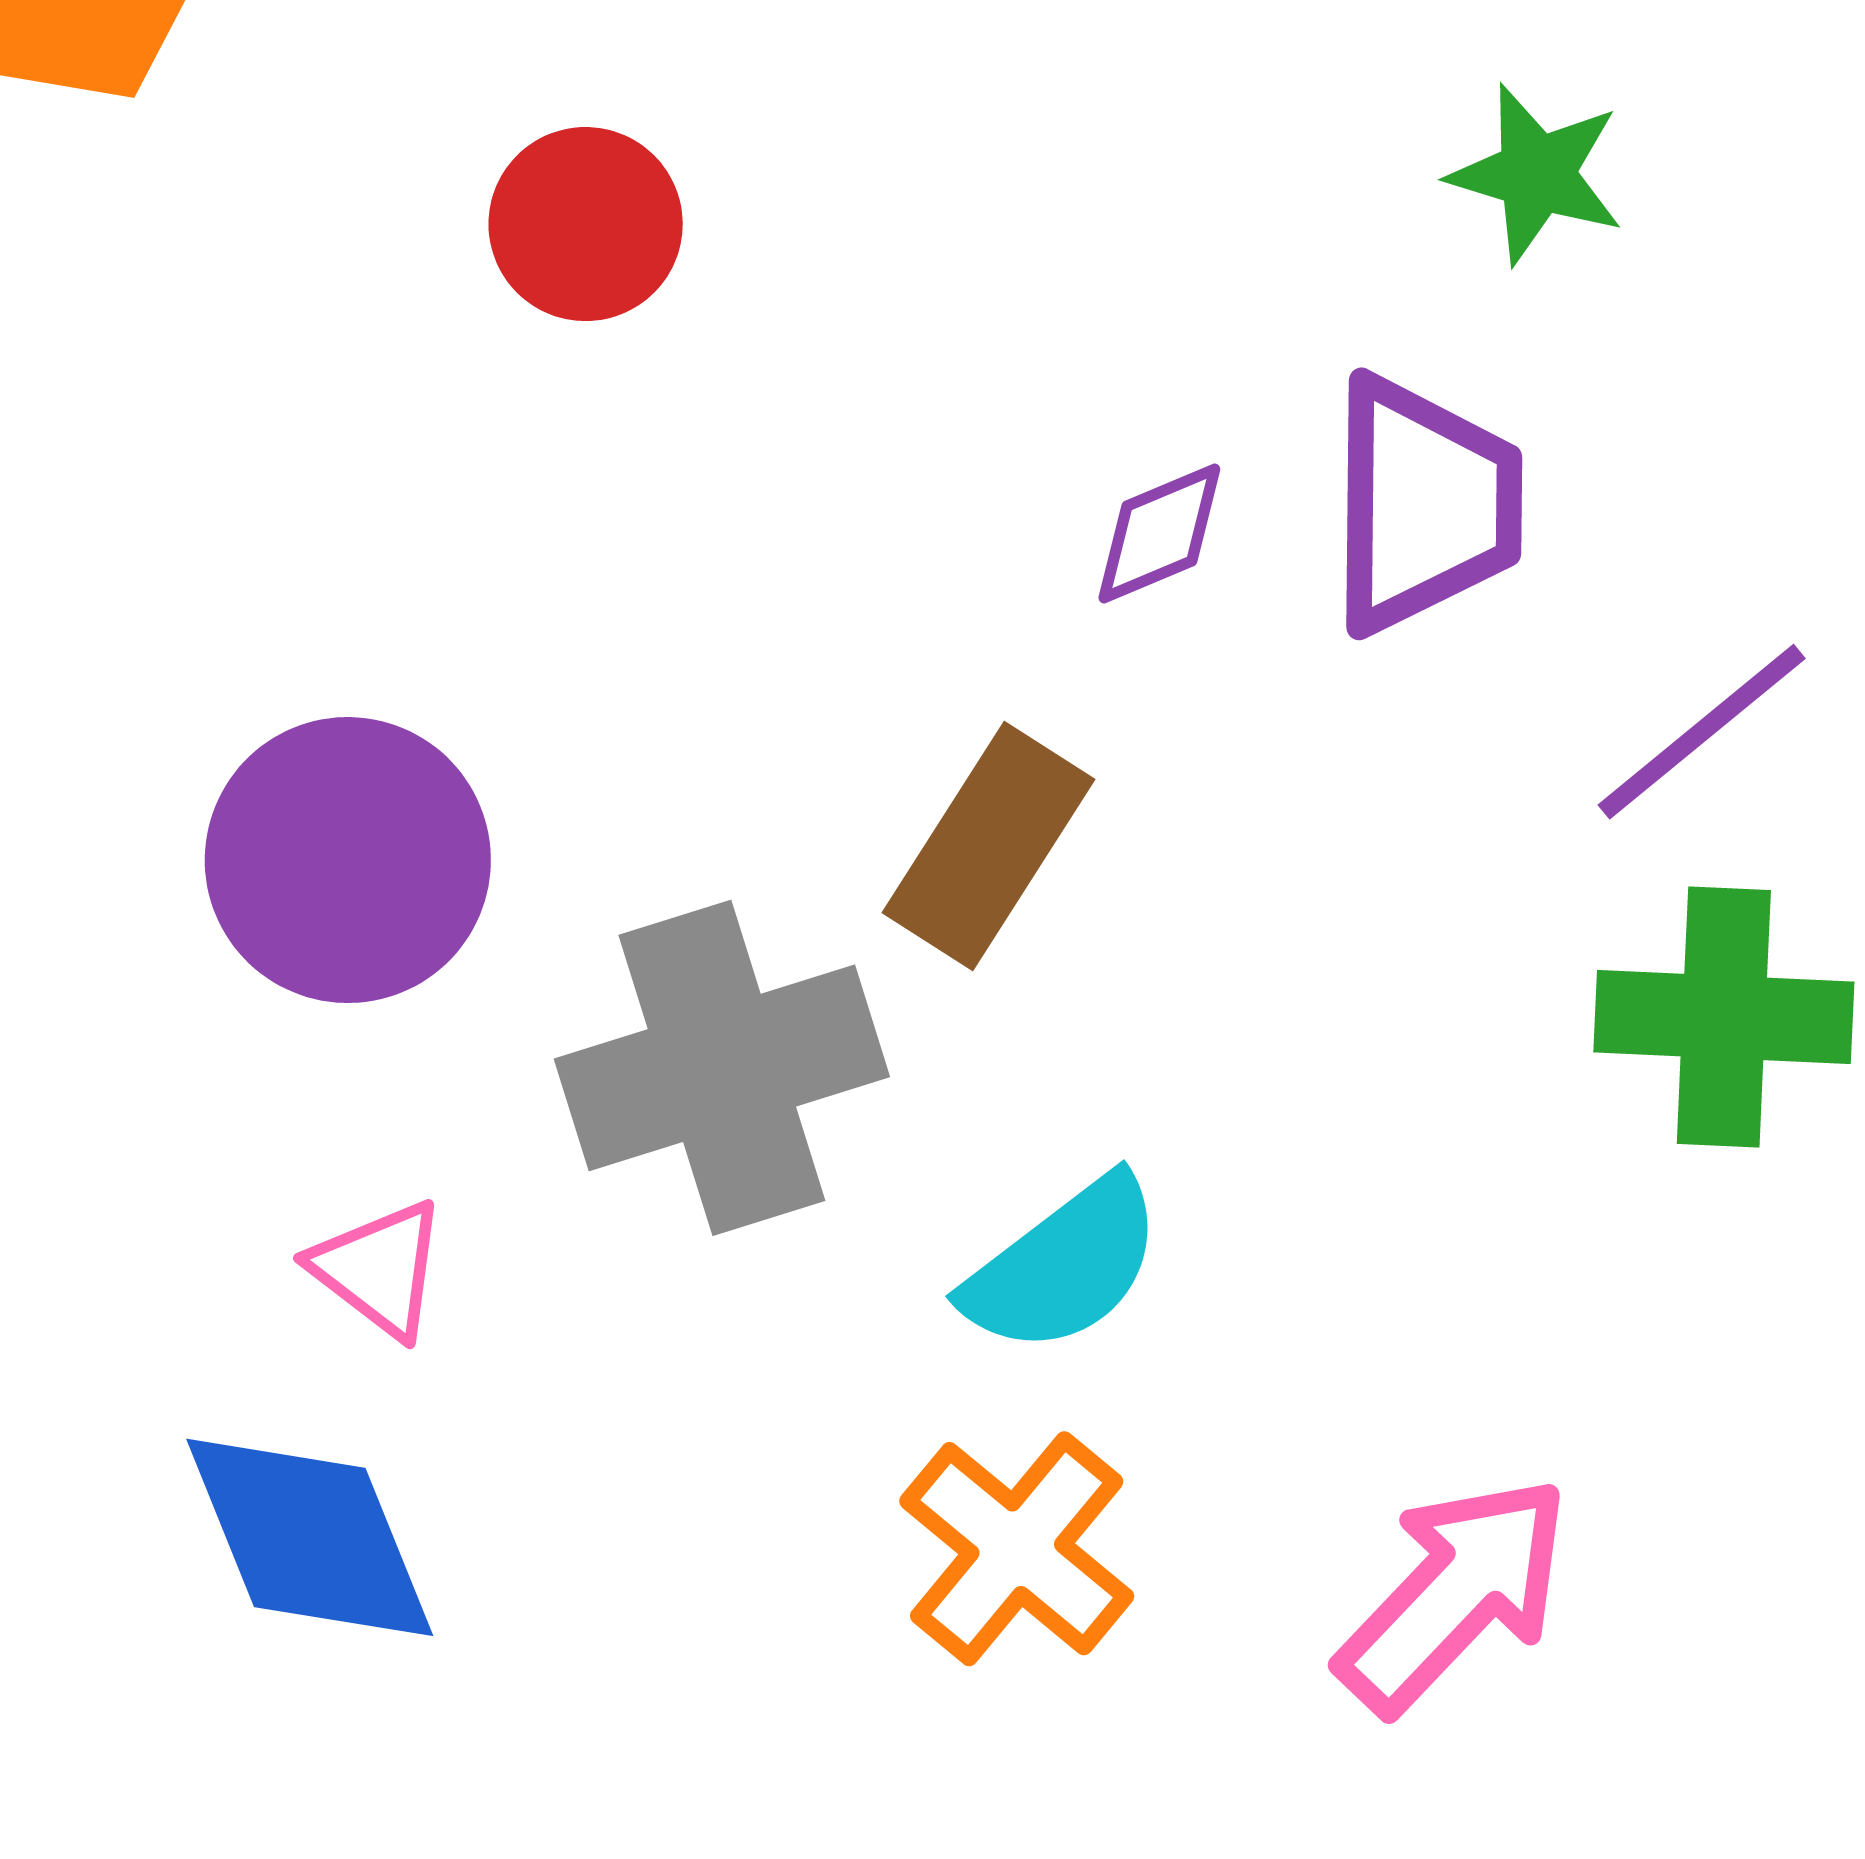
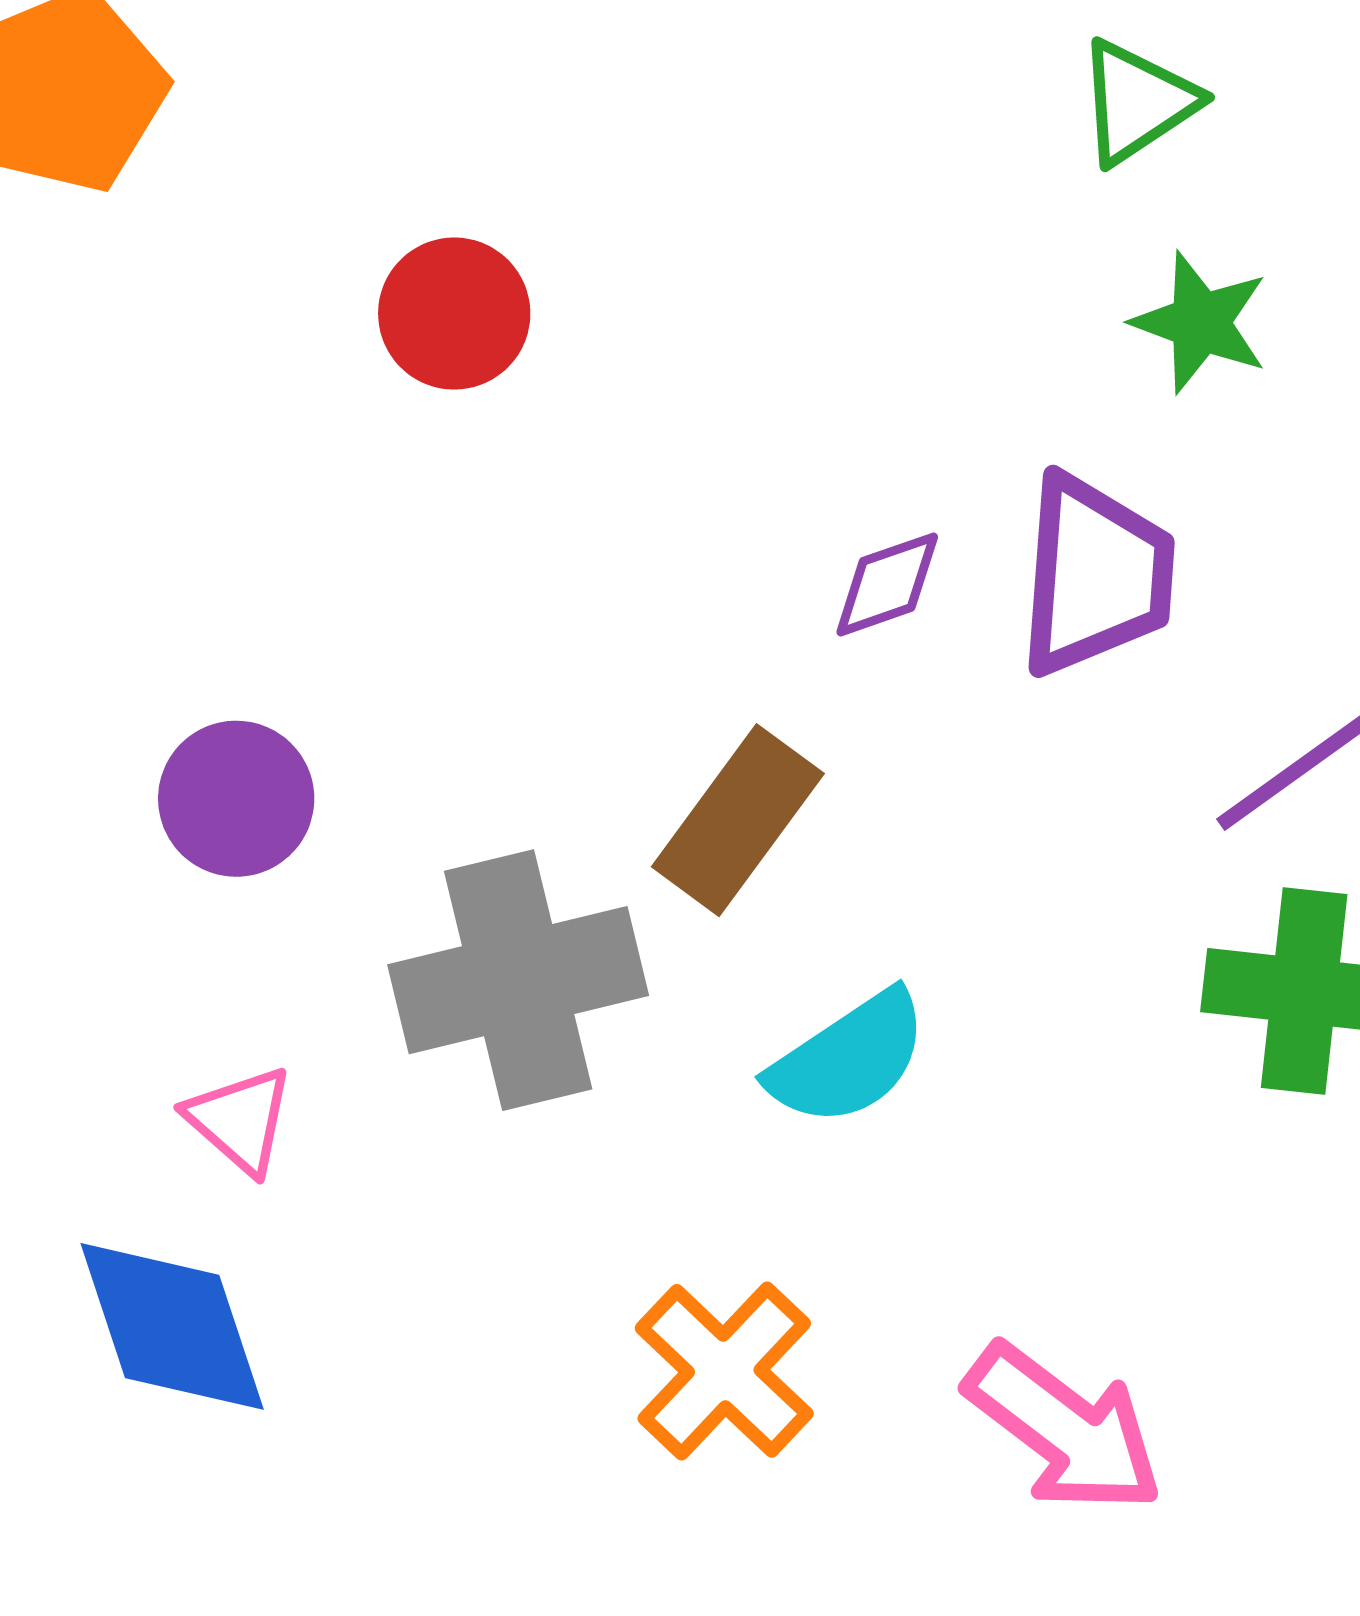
purple circle: (348, 860) -> (236, 799), size x0.7
cyan semicircle: (1064, 1266) -> (848, 1059), moved
pink arrow: (1454, 1594) -> (1064, 1429), turned 80

